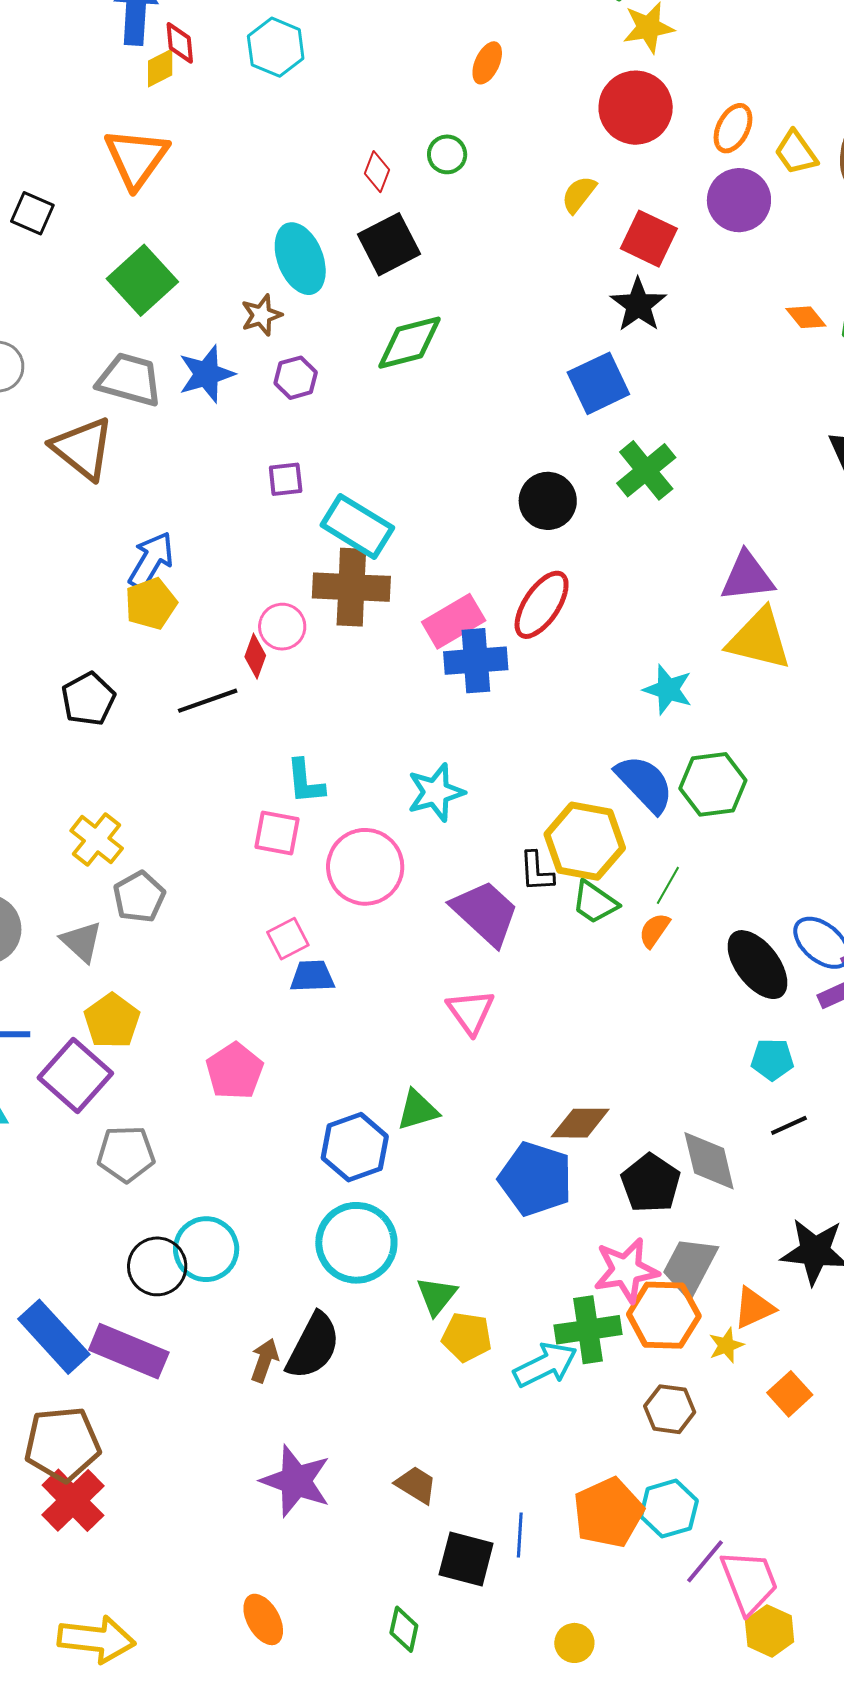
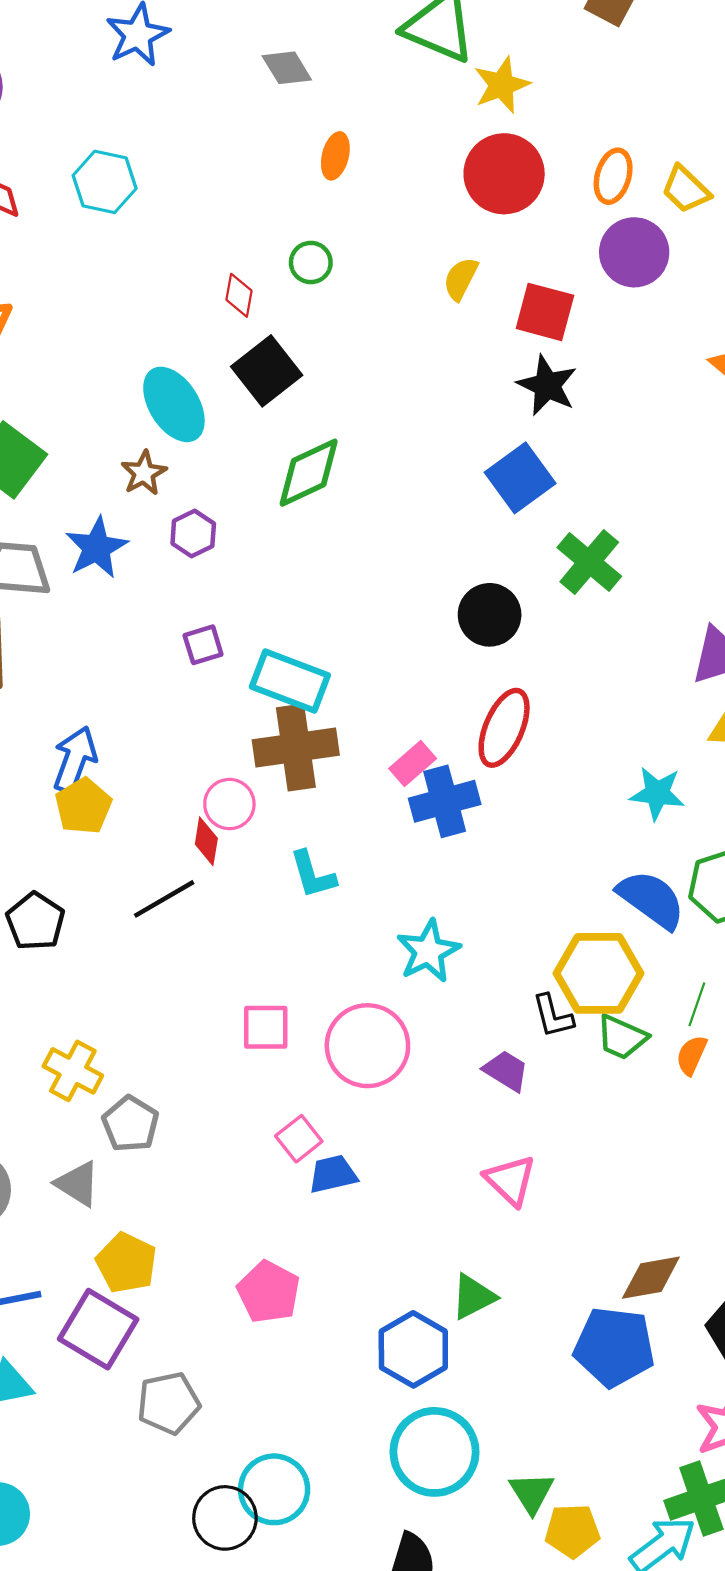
pink rectangle: (454, 621) -> (413, 763), size x0.7
cyan L-shape: (305, 782) -> (313, 875), moved
purple trapezoid: (485, 913) -> (506, 1071), size x0.6

